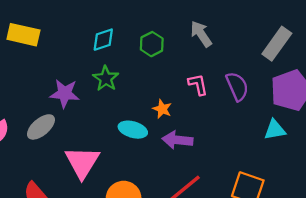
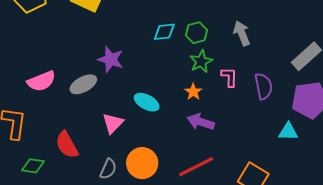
cyan diamond: (103, 40) -> (164, 32), moved
green star: (106, 78) -> (201, 61), moved
cyan ellipse: (133, 130) -> (147, 102), moved
pink triangle: (82, 162) -> (113, 123), size x0.7

